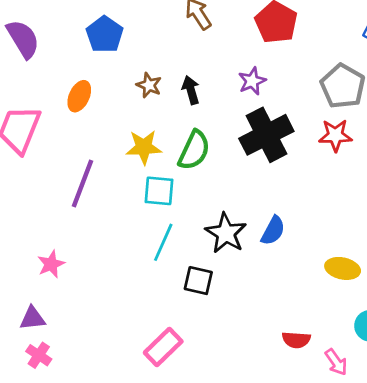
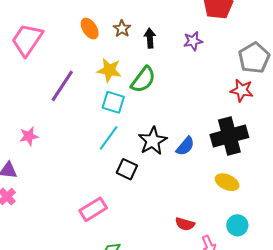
orange ellipse: (79, 96) -> (90, 29), moved, turned -70
black cross: (266, 135) -> (229, 136), moved

